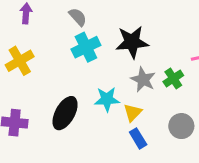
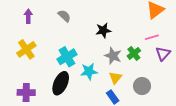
black star: (132, 42) -> (103, 30), size x0.7
cyan cross: (86, 47) -> (67, 57), moved
yellow triangle: (133, 113) -> (115, 78), moved

